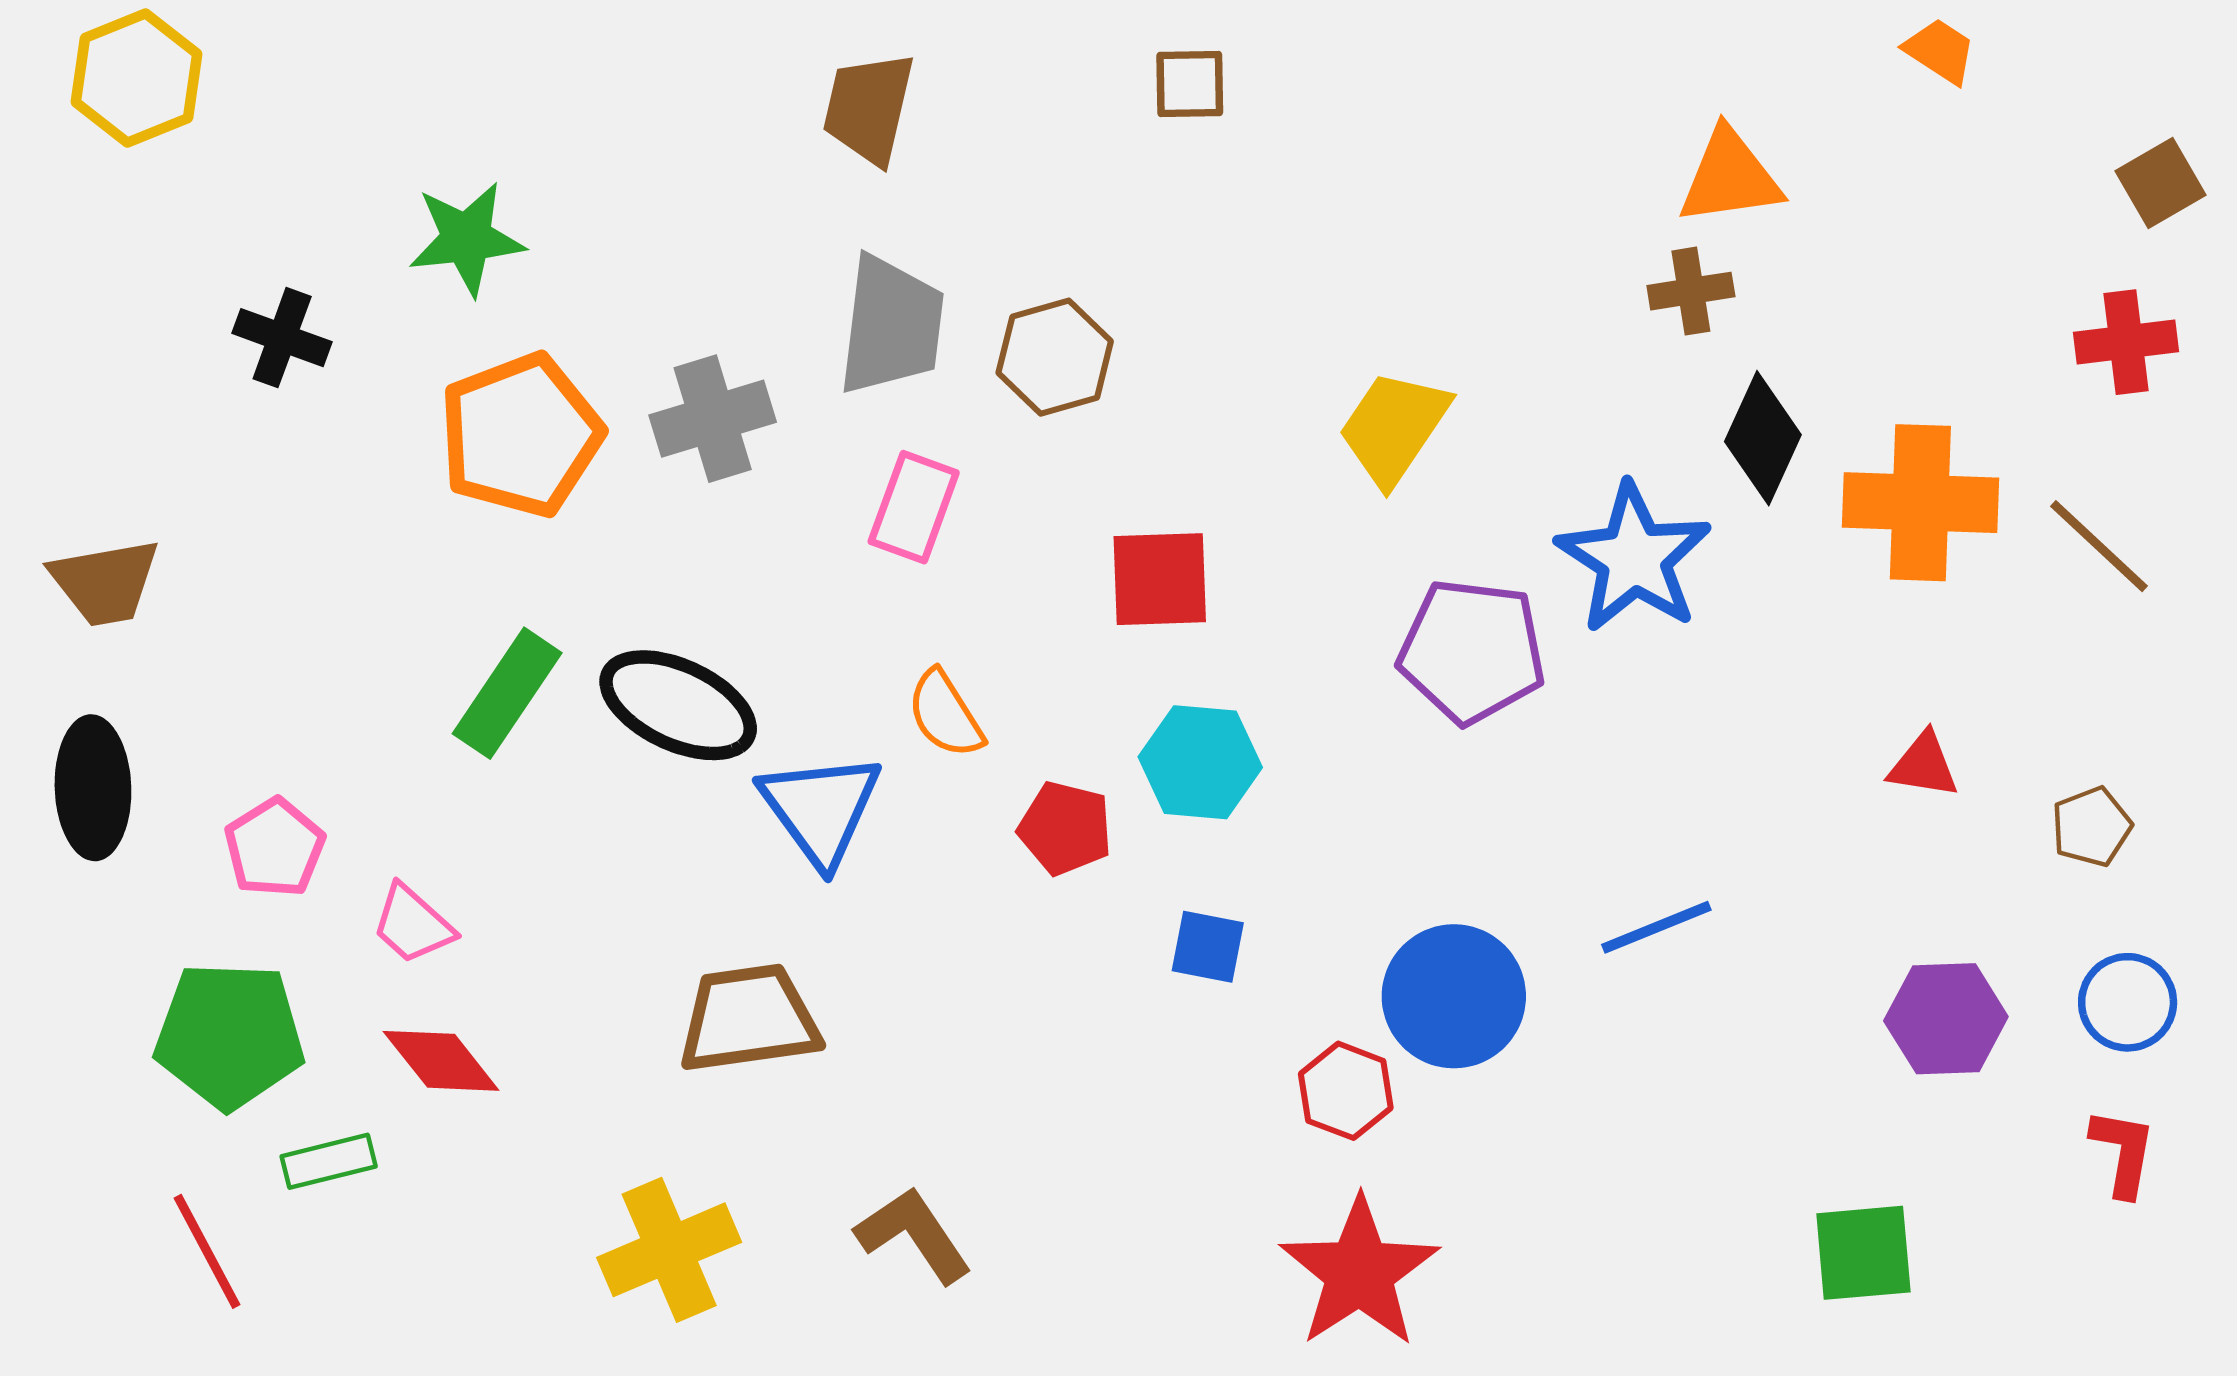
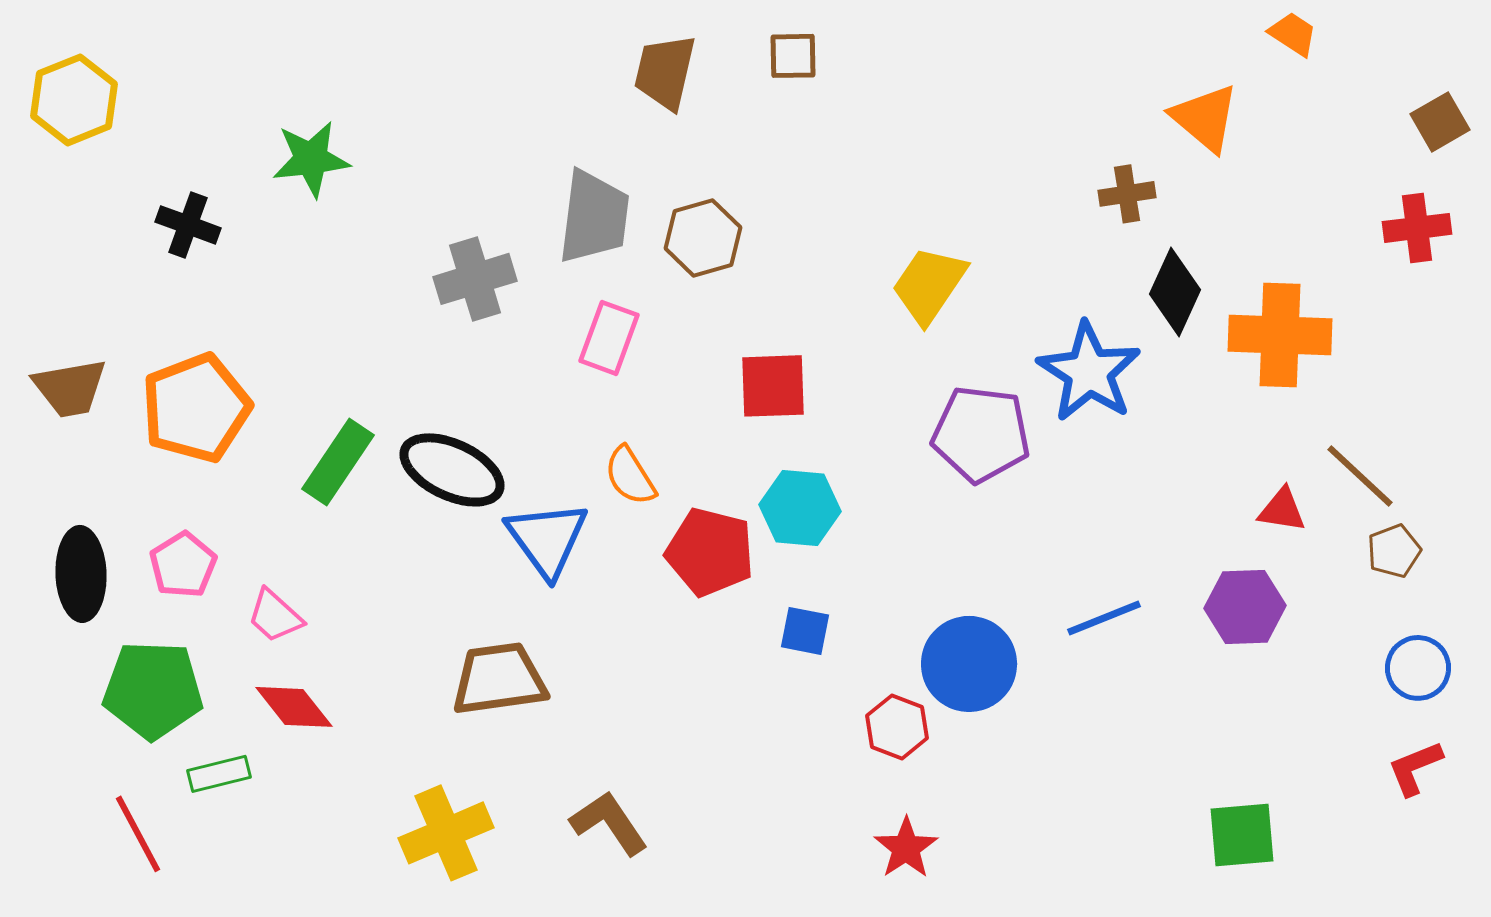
yellow hexagon: (136, 78) -> (74, 100), moved
brown trapezoid: (869, 108) -> (665, 72), moved
orange triangle: (1730, 177) -> (1205, 118), moved, turned 48
orange pentagon: (521, 435) -> (196, 408), moved
brown line: (2099, 546) -> (1360, 476), moved
black ellipse: (93, 788) -> (81, 574), moved
red pentagon: (1065, 828) -> (710, 552), size x1.4
purple hexagon: (1946, 1019) -> (1245, 607), moved
red L-shape: (2123, 1152) -> (1415, 768), turned -122
red star: (1359, 1272) -> (906, 848), size x0.6

